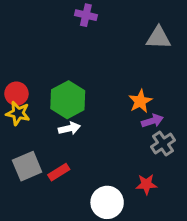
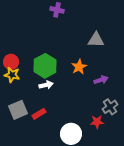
gray triangle: (158, 38) -> (96, 40), moved
orange star: (140, 101) -> (79, 67), moved
gray cross: (163, 143) -> (110, 107), moved

